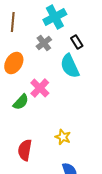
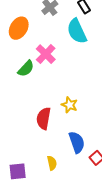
red semicircle: (25, 150) -> (44, 118), moved

